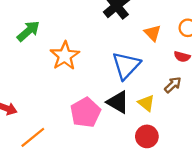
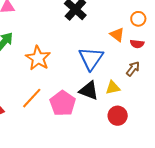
orange triangle: (153, 33) -> (117, 35), moved
yellow triangle: (146, 103) -> (113, 88), turned -42
orange line: (33, 137) -> (32, 98), moved

